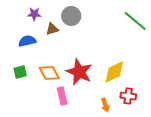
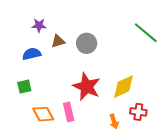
gray circle: (71, 16) -> (87, 43), moved
orange diamond: (49, 73) -> (43, 114), moved

